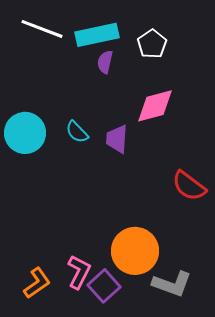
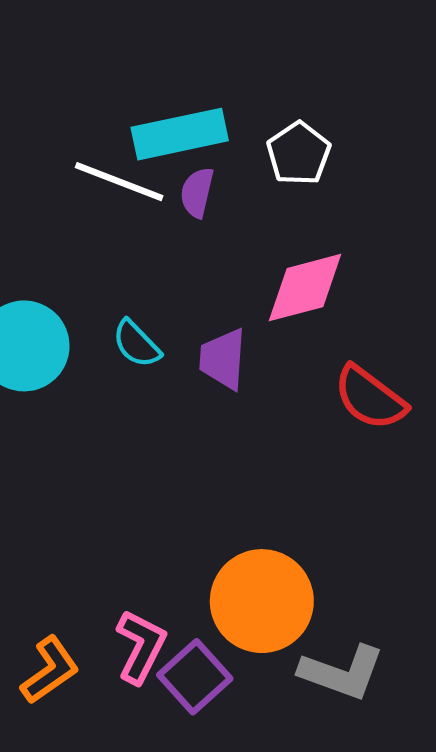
white line: (42, 29) -> (119, 182), moved
red semicircle: (189, 186) -> (370, 398), moved

